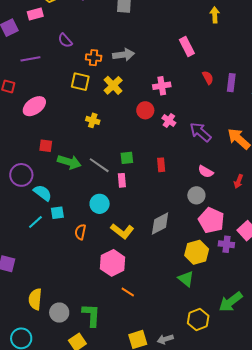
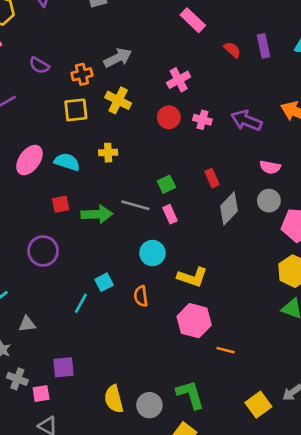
cyan semicircle: (43, 193) -> (67, 162), moved
gray diamond: (160, 224) -> (229, 209), moved

